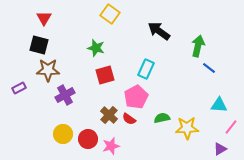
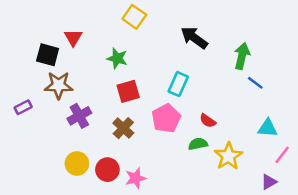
red triangle: (44, 18) -> (73, 38), moved
brown cross: (109, 115) -> (123, 128), moved
red semicircle: (129, 119) -> (208, 121), moved
yellow star: (187, 128) -> (228, 156), turned -30

